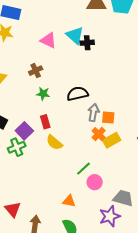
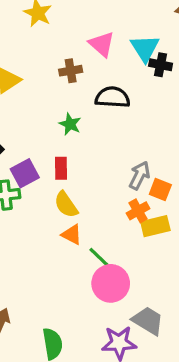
brown cross: (36, 71) -> (71, 71), moved
black semicircle: (77, 94) -> (112, 97), moved
green line: (83, 169) -> (99, 258), turned 70
pink circle: (95, 182) -> (111, 283), size x1.5
orange triangle: (69, 201) -> (72, 235), moved

